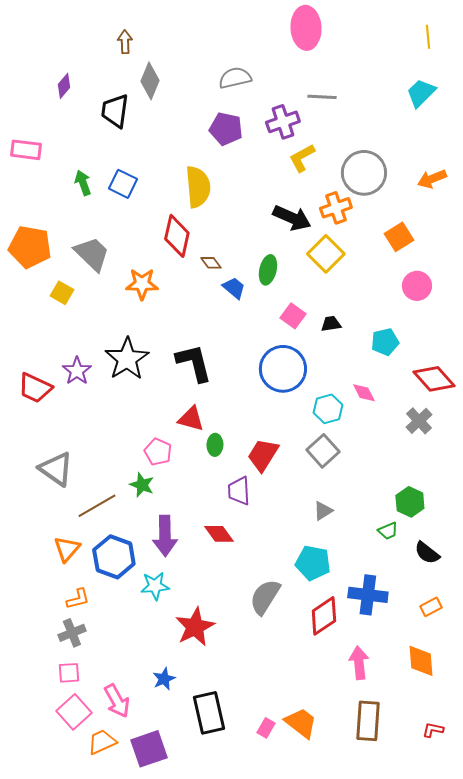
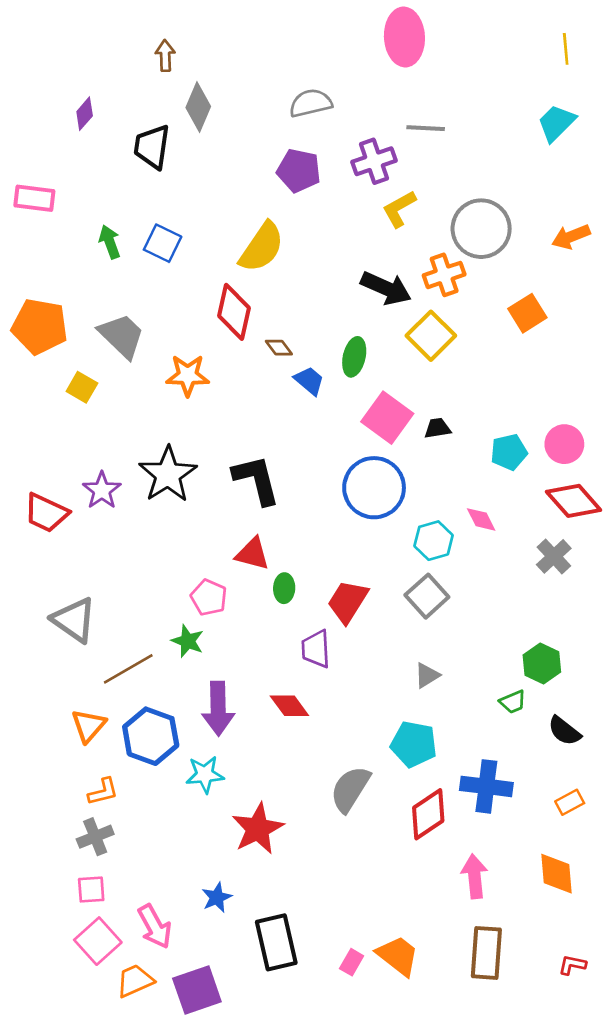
yellow semicircle: (198, 187) -> (262, 247), turned 39
pink circle: (417, 286) -> (564, 444), moved
pink square: (293, 316) -> (387, 418), size x1.5

